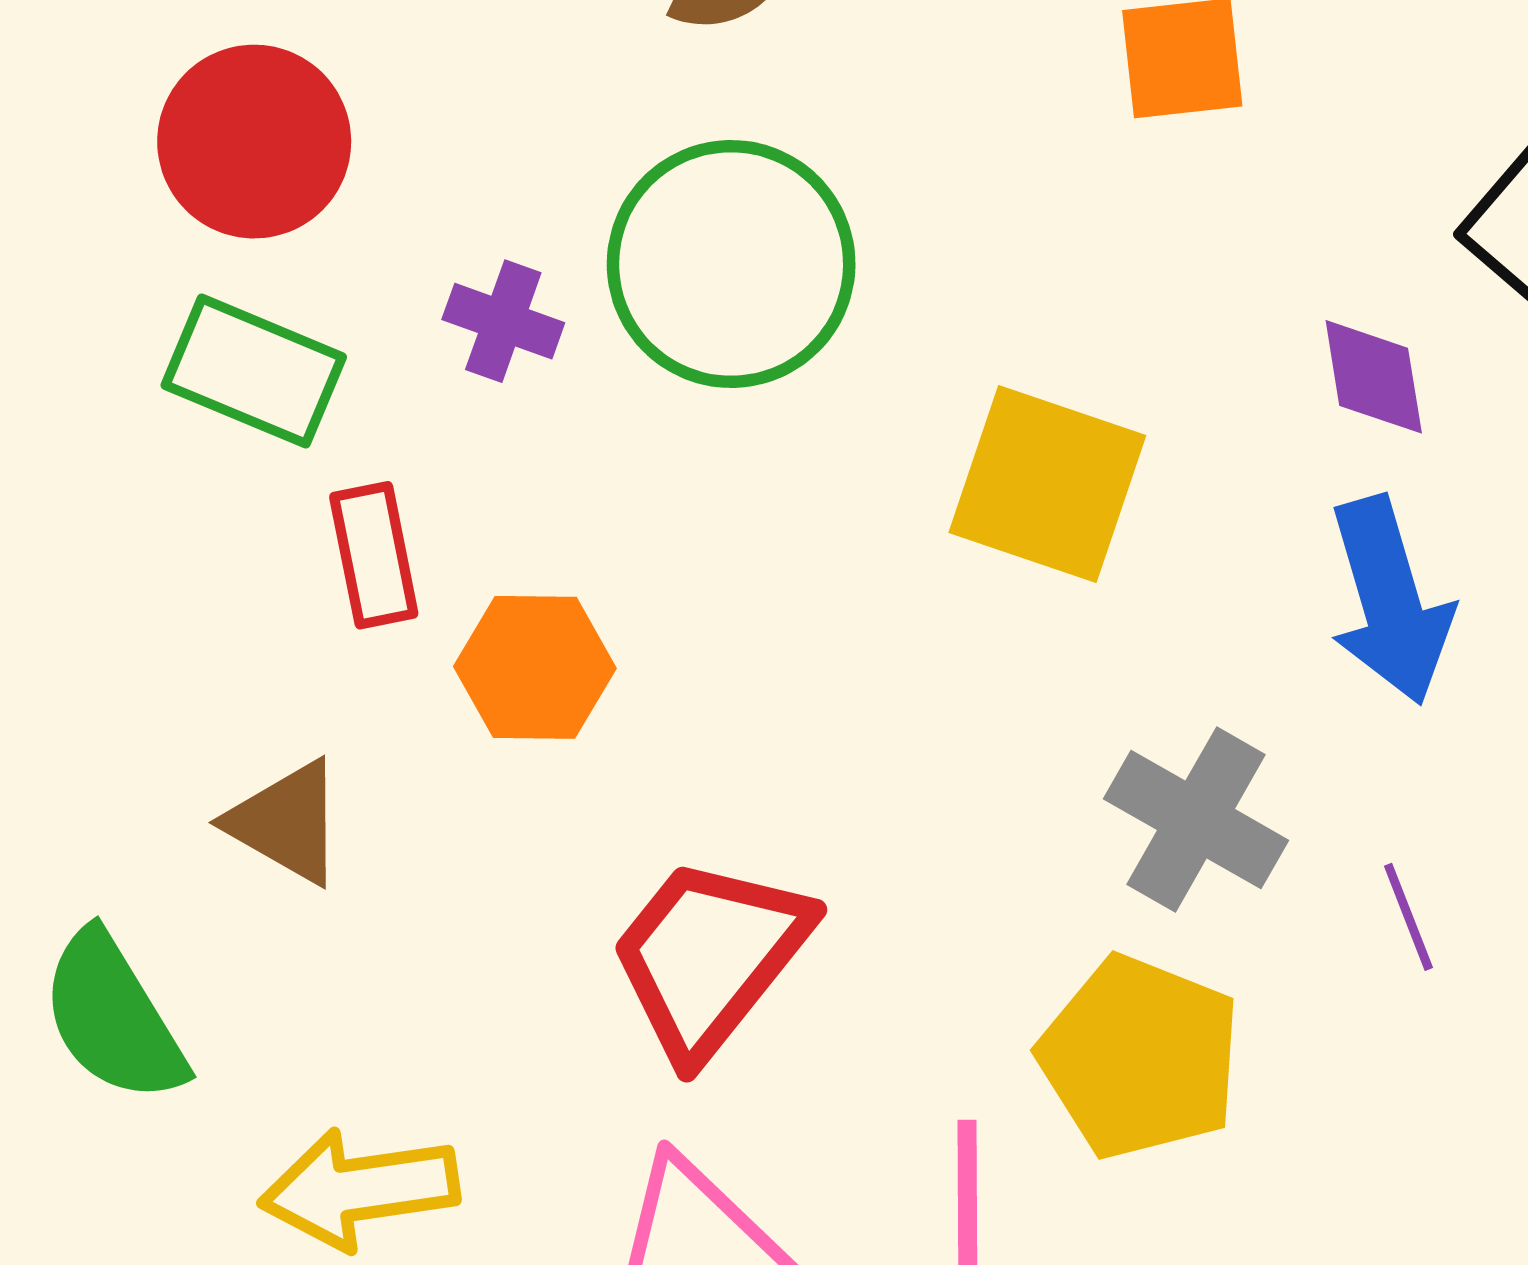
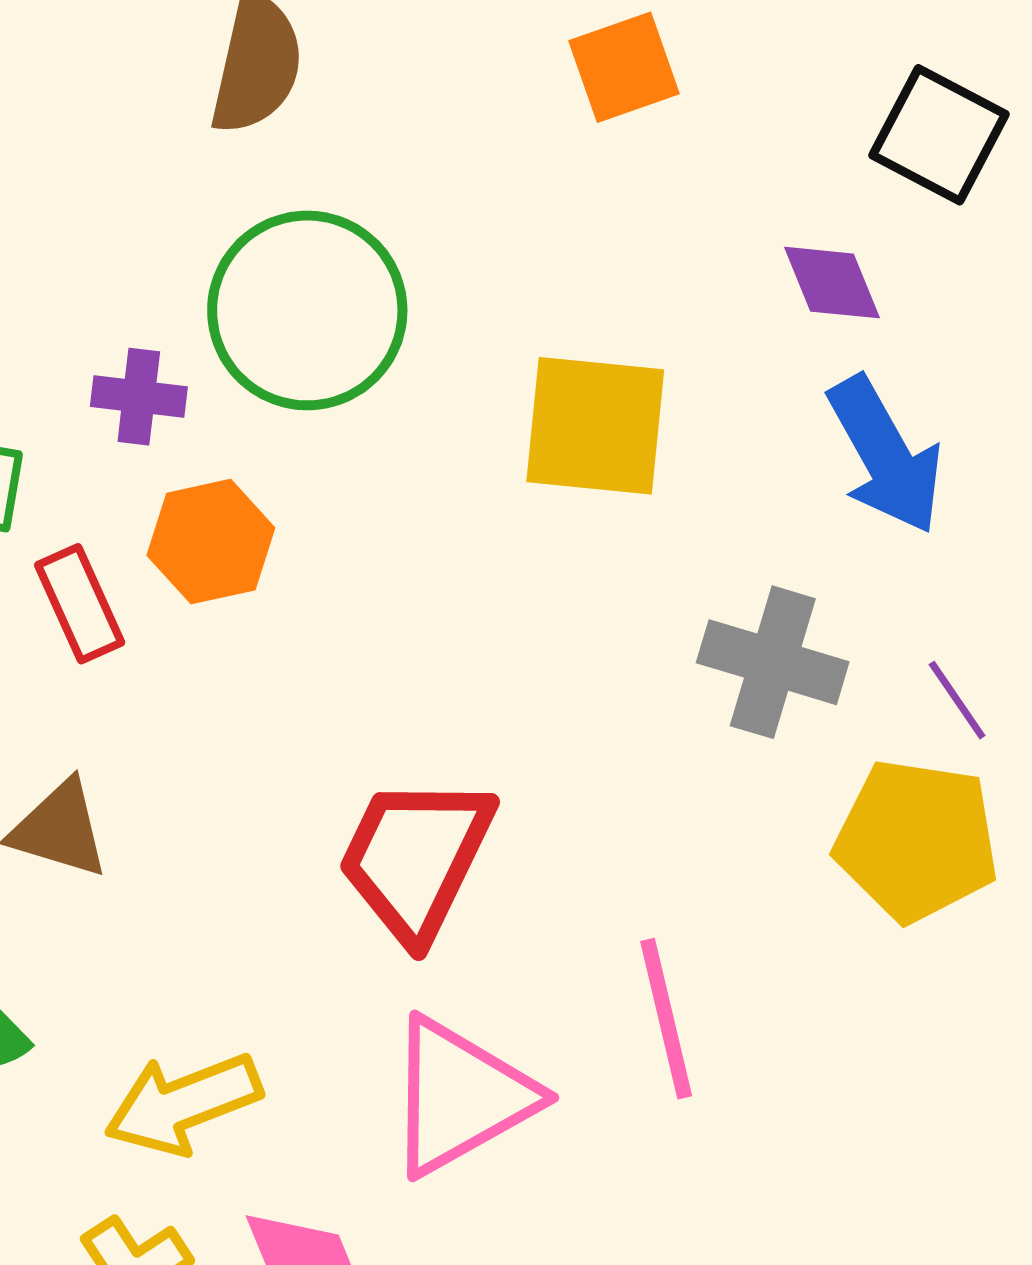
orange hexagon: (535, 667) -> (211, 542), moved
yellow pentagon: (1140, 1057) -> (917, 840), moved

